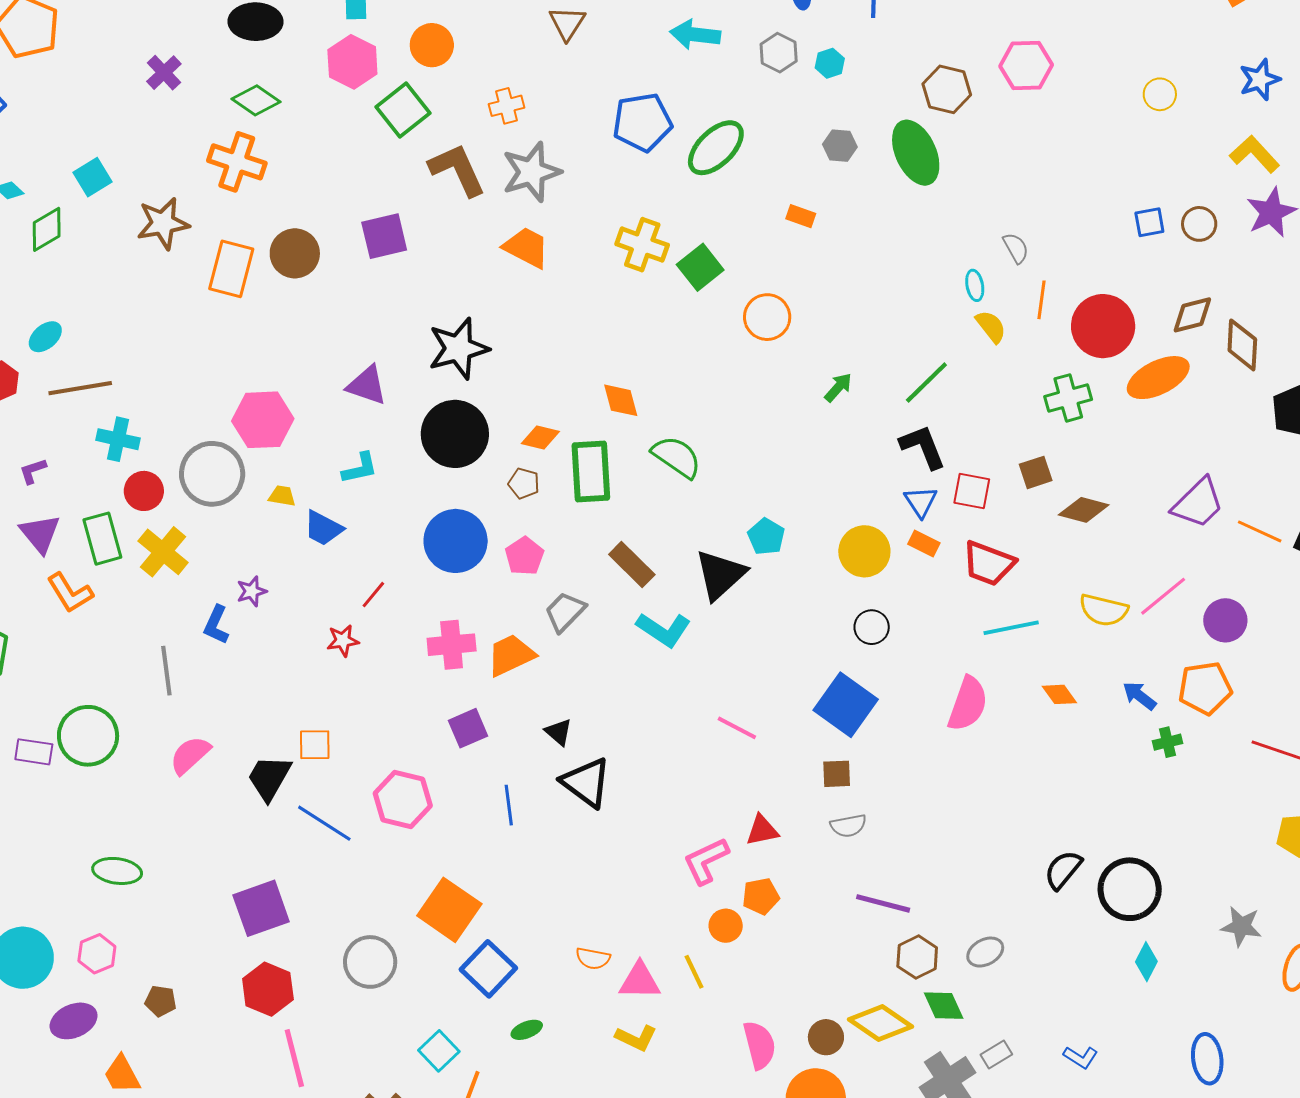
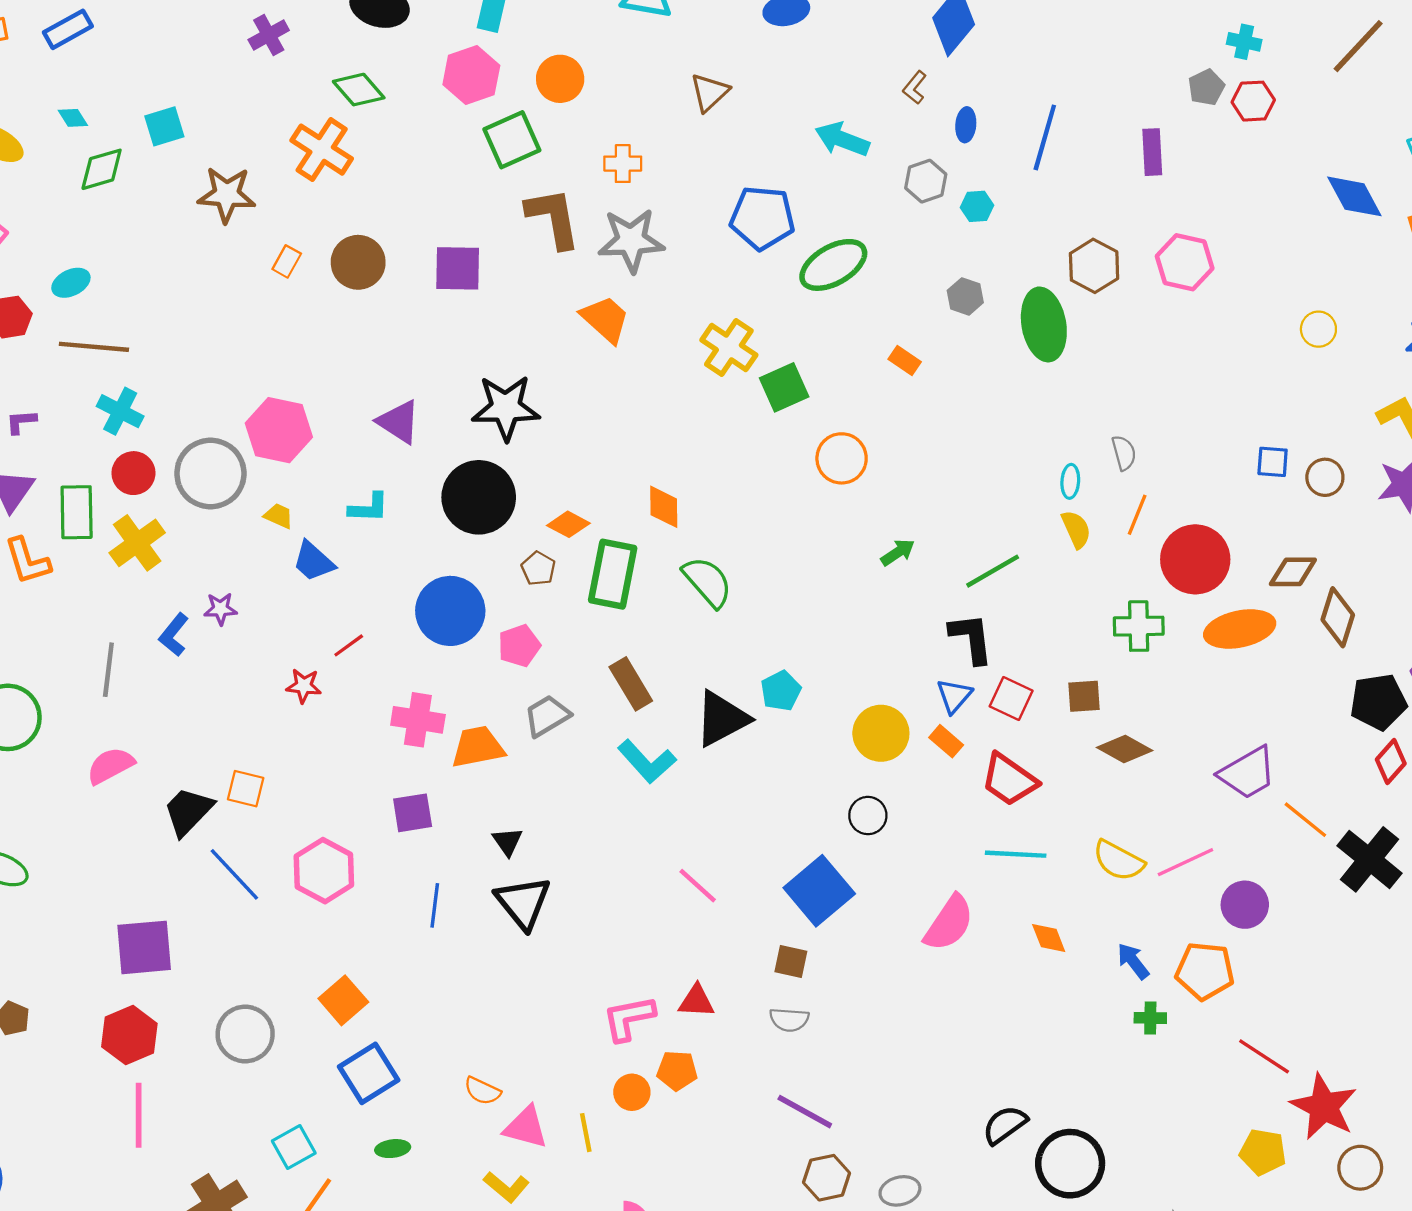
orange rectangle: (231, 269) -> (287, 261), size x0.5
orange square: (449, 910) -> (343, 1000), size x0.7

